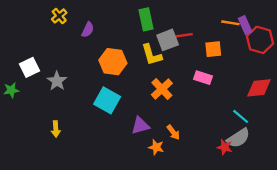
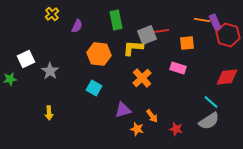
green rectangle: (146, 19) -> (116, 20), moved
yellow L-shape: (152, 55) -> (133, 48), turned 110
cyan square: (107, 100) -> (94, 88), size x0.7
red star: (225, 147) -> (176, 129), moved

